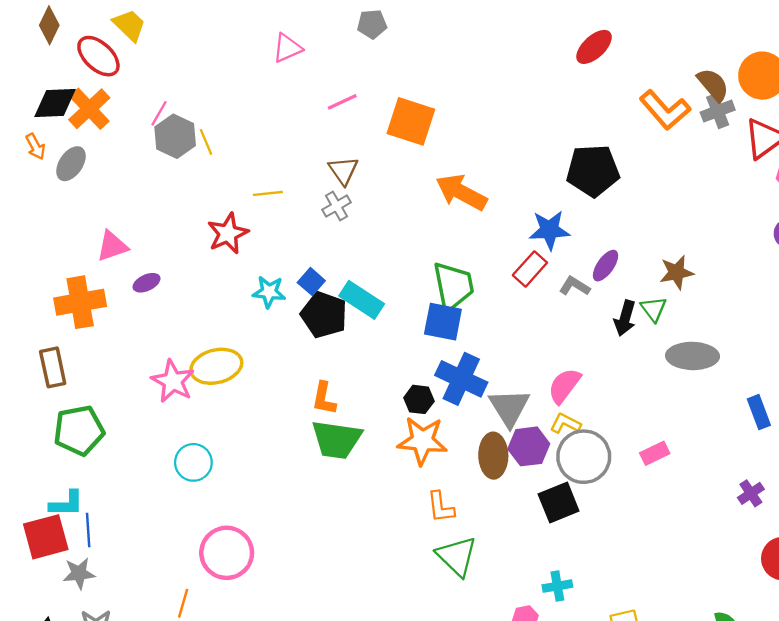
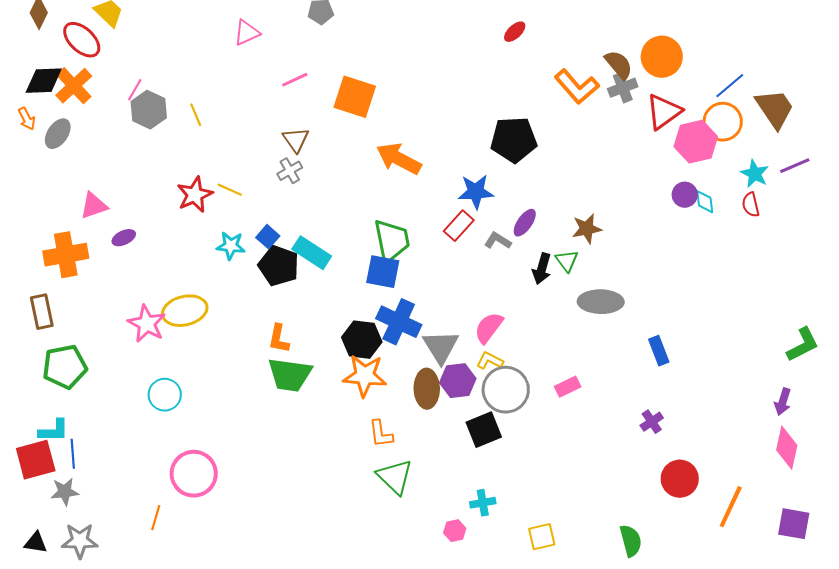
red ellipse: (594, 47) -> (515, 32), size x0.7
yellow line: (206, 142) -> (196, 115), moved
yellow line: (268, 193) -> (230, 190), moved, turned 30
black hexagon: (419, 399) -> (362, 340), size x1.5

